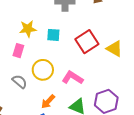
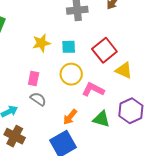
yellow triangle: (114, 49) -> (124, 70), moved
pink rectangle: (18, 51) -> (34, 78), moved
yellow circle: (43, 70) -> (71, 74), moved

